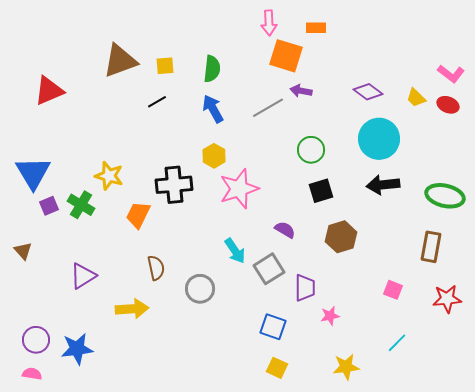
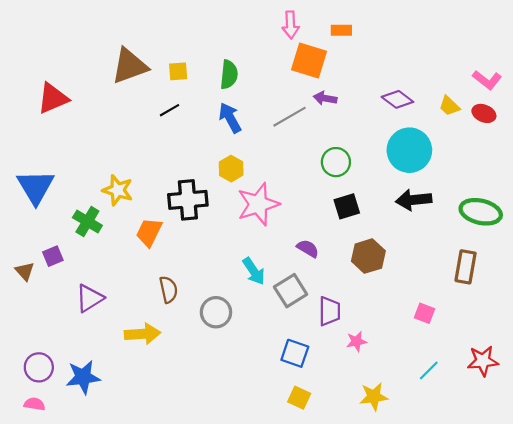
purple square: (49, 206) -> (53, 256), moved
red star: (447, 299) -> (483, 361), moved

